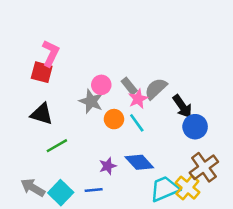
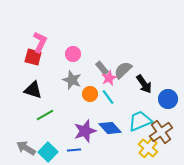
pink circle: (101, 85) -> (73, 54), moved
blue circle: (195, 127) -> (168, 99), moved
purple star: (108, 166) -> (85, 131), size x1.6
cyan trapezoid: (165, 189) -> (140, 121), moved

